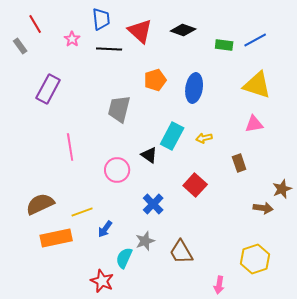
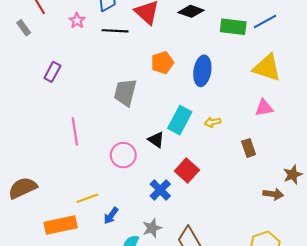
green rectangle: (224, 45) -> (233, 27), size x1.4
purple rectangle: (48, 89) -> (52, 72), size x0.7
red square: (195, 185) -> (187, 170), moved
brown semicircle: (40, 204) -> (23, 188), moved

